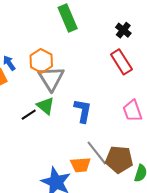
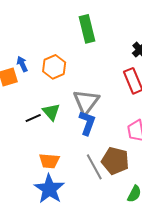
gray triangle: (51, 78) -> (86, 102), moved
brown pentagon: (119, 160) -> (115, 161), moved
orange trapezoid: (81, 165) -> (49, 161), moved

